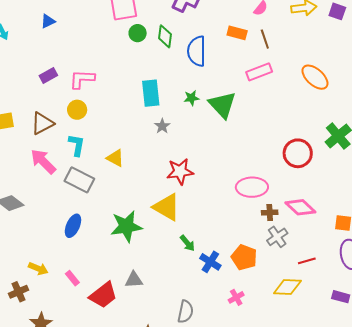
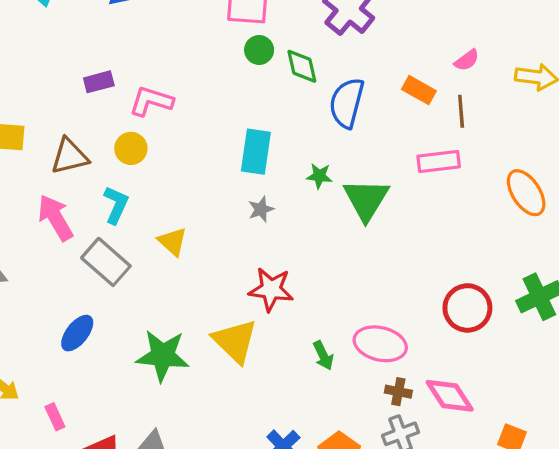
green diamond: (165, 36) -> (302, 66), turned -35
green arrow: (187, 243) -> (323, 356), moved

